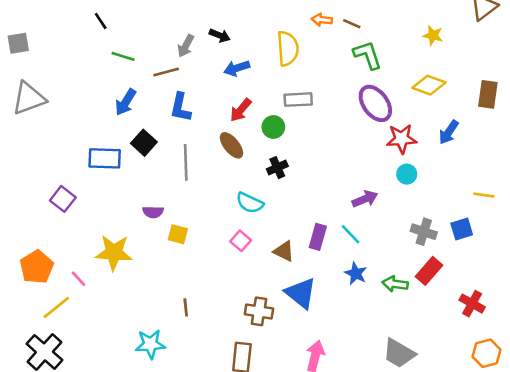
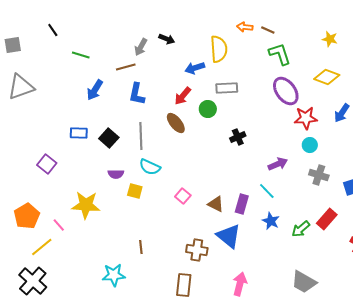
black line: (101, 21) -> (53, 30), moved
green line: (123, 56) -> (81, 55), moved
blue arrow: (237, 68) -> (195, 68), moved
black square: (144, 143) -> (109, 138), moved
blue rectangle: (105, 158) -> (79, 133), size x0.7
black cross: (277, 168) -> (238, 137), moved
cyan semicircle: (250, 203) -> (150, 167), moved
gray cross: (424, 232) -> (319, 175), moved
purple rectangle: (318, 237) -> (242, 204), moved
green arrow: (395, 284) -> (301, 229), turned -48

